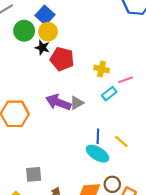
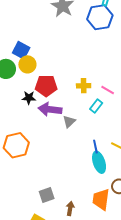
black star: (42, 48) -> (29, 98), moved
pink line: (126, 80) -> (108, 90), turned 64
purple arrow: (58, 102) -> (50, 109), moved
cyan ellipse: (97, 154) -> (99, 162), turned 55

